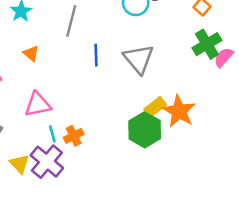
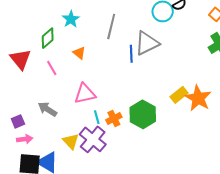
gray triangle: (139, 59) -> (147, 43), moved, turned 44
green hexagon: (145, 130) -> (143, 114), moved

